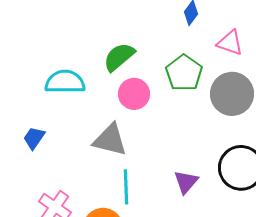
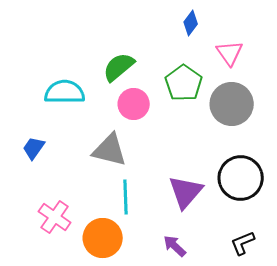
pink triangle: (230, 43) -> (230, 53), turned 36
purple triangle: (186, 182) -> (186, 192), size x1.4

